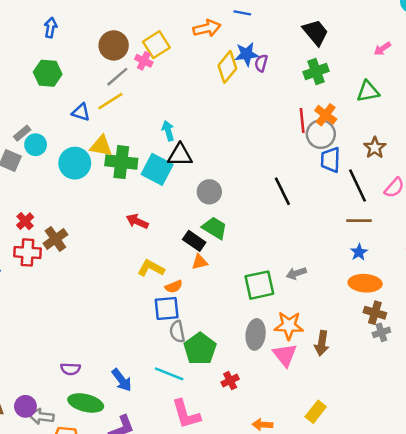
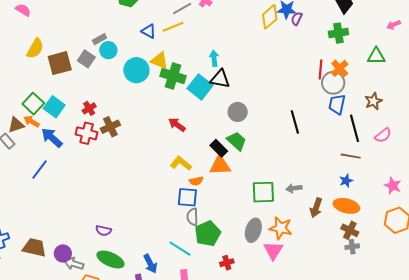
orange triangle: (200, 262) -> (220, 165), size x1.6
brown arrow: (322, 343) -> (316, 208), moved
blue arrow: (122, 380) -> (150, 264), moved

